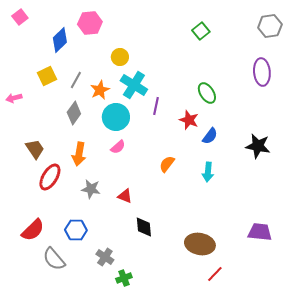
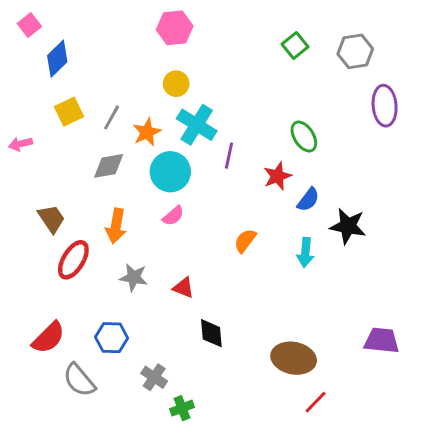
pink hexagon: (90, 23) -> (175, 28), moved
gray hexagon: (270, 26) -> (355, 51), moved
blue diamond: (60, 40) -> (57, 59), moved
gray diamond: (74, 113) -> (109, 166), turned 45
red star: (189, 120) -> (277, 176), turned 30
black star: (258, 146) -> (348, 226), moved

